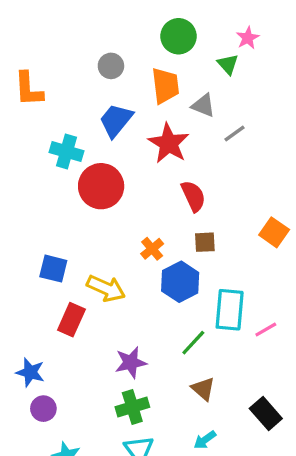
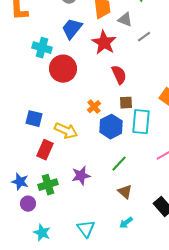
cyan rectangle: (230, 310) -> (141, 122), moved
green cross: (132, 407) -> (48, 185), moved

